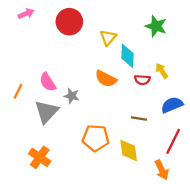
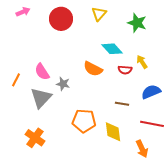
yellow triangle: (108, 38) -> (99, 14), moved
cyan diamond: (127, 56) -> (112, 49), turned -45
red line: (173, 141) -> (152, 124), turned 75

